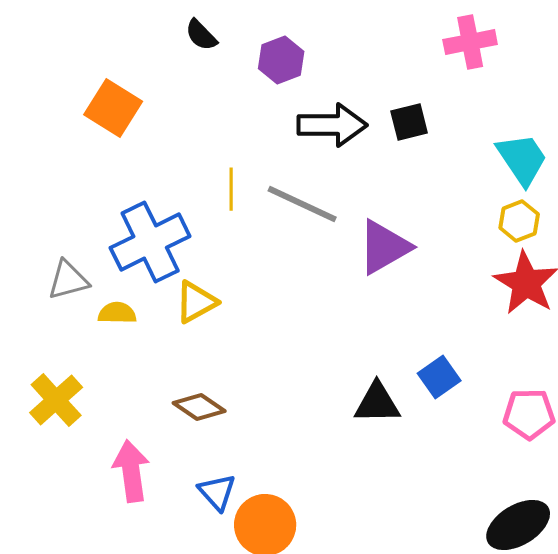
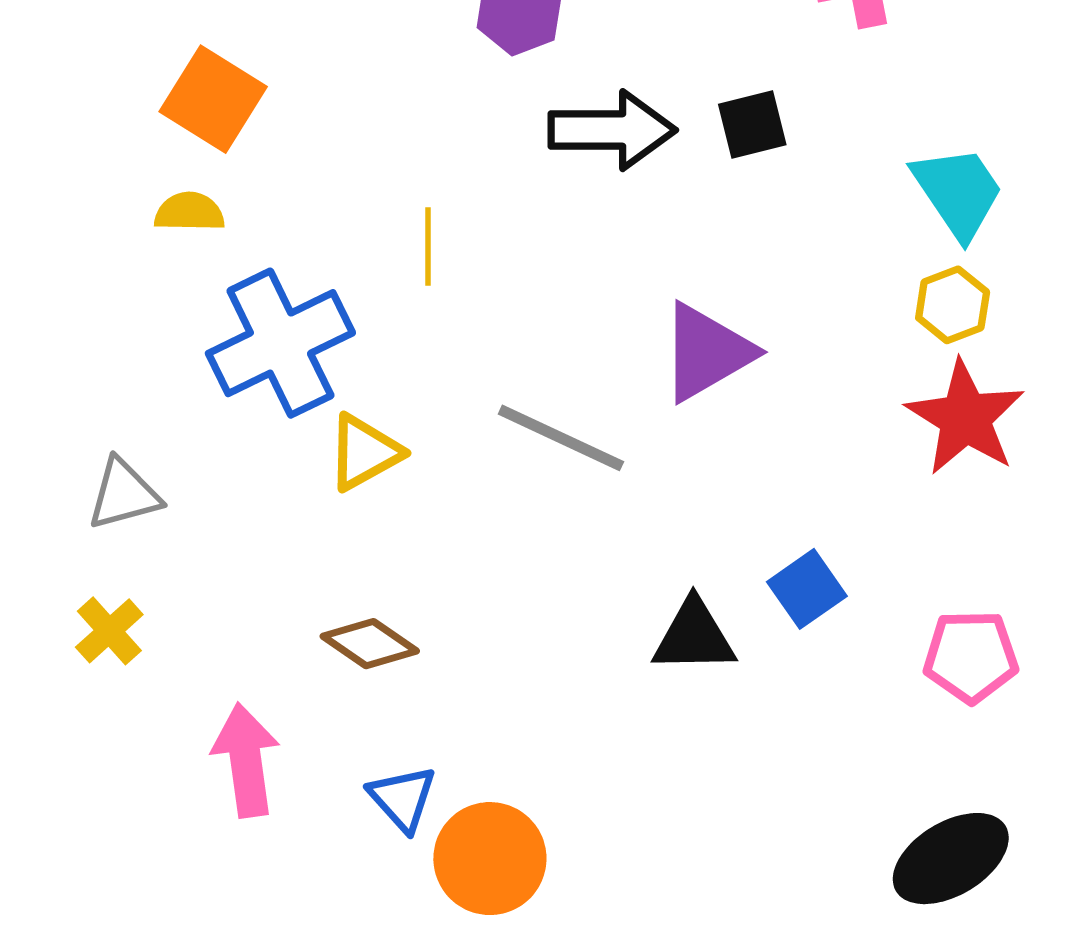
gray line: (302, 204) -> (561, 438), moved
gray triangle: (68, 280) -> (124, 494), moved
yellow semicircle: (117, 313) -> (189, 212), moved
yellow cross: (56, 400) -> (109, 631), size x0.7

